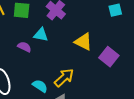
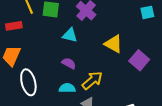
purple semicircle: (24, 47) -> (69, 63), moved
cyan semicircle: (40, 86) -> (67, 88), turned -35

